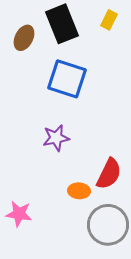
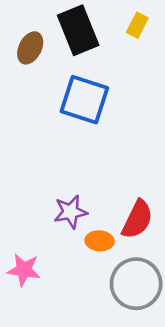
purple star: (56, 138) -> (71, 212), moved

